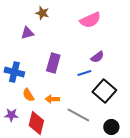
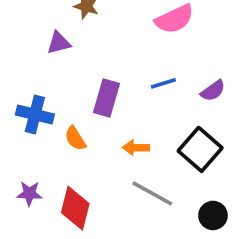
purple semicircle: (97, 57) -> (213, 91), moved
blue line: (84, 73) -> (163, 83), moved
orange semicircle: (28, 95) -> (75, 138), moved
orange arrow: (52, 99) -> (136, 148), moved

